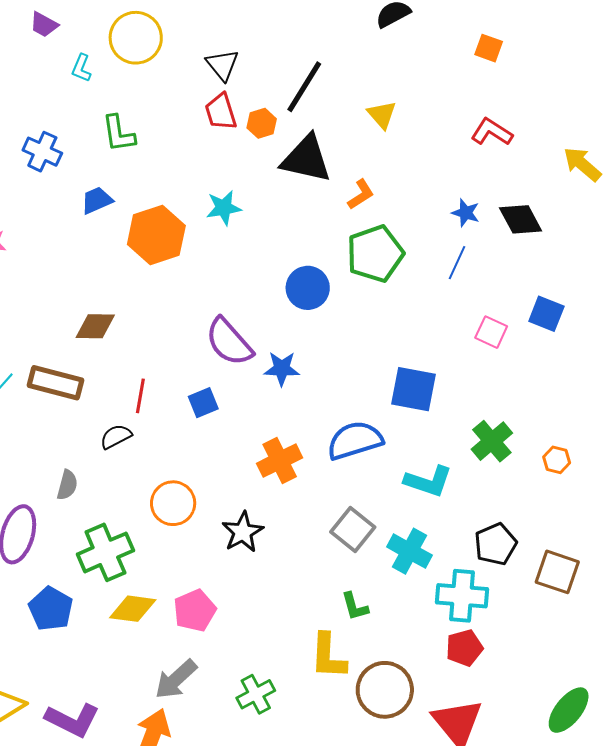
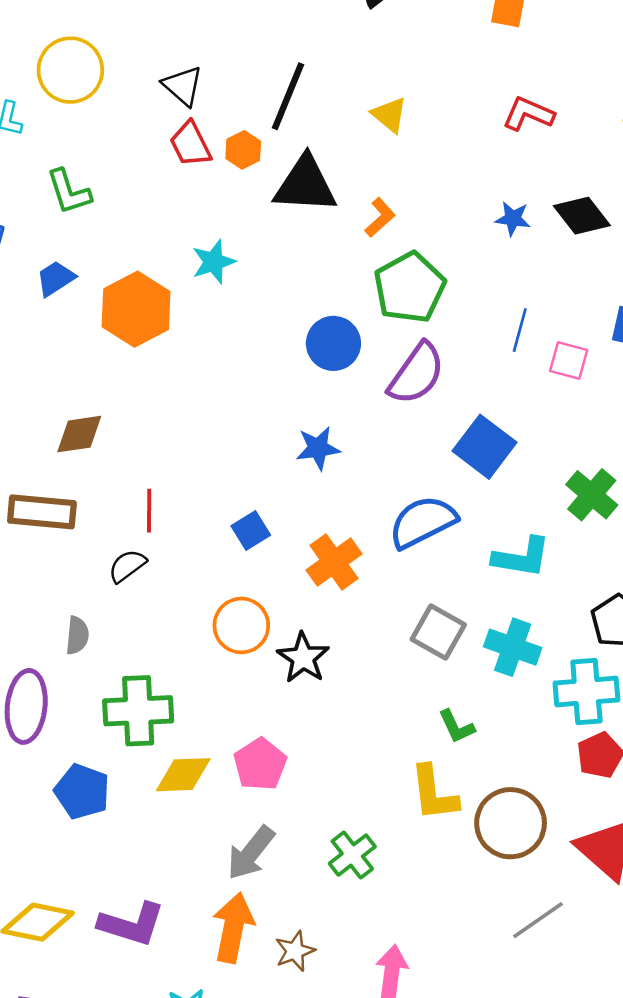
blue line: (457, 263) -> (520, 330), moved
purple semicircle: (229, 342) -> (416, 374), moved, turned -94
blue square: (413, 389) -> (485, 447), turned 36
blue square: (203, 403) -> (251, 530), moved
orange circle: (173, 503) -> (241, 625), moved
green cross: (105, 552) -> (138, 711), turned 30

